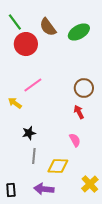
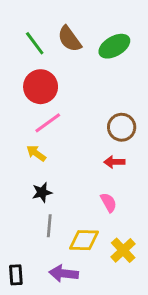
green line: (15, 22) -> (35, 43), moved
red circle: (26, 44) -> (41, 87), moved
yellow arrow: (15, 103) -> (36, 153), moved
red arrow: (79, 112) -> (114, 162), turned -64
yellow cross: (90, 184) -> (123, 250), moved

